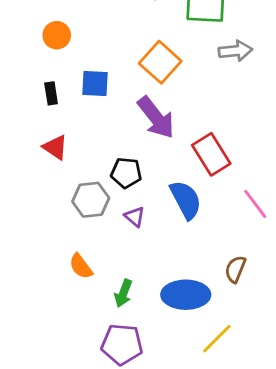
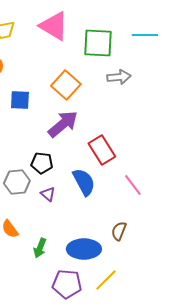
purple arrow: (156, 117) -> (63, 124), turned -92
purple pentagon: (122, 344) -> (67, 284), moved

